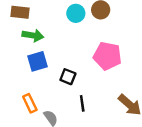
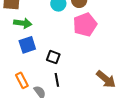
pink pentagon: (107, 56) -> (85, 25), moved, turned -30
black line: (82, 103) -> (57, 80), moved

